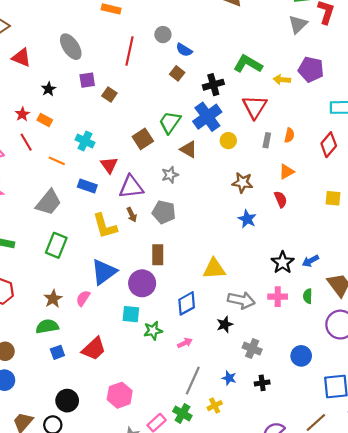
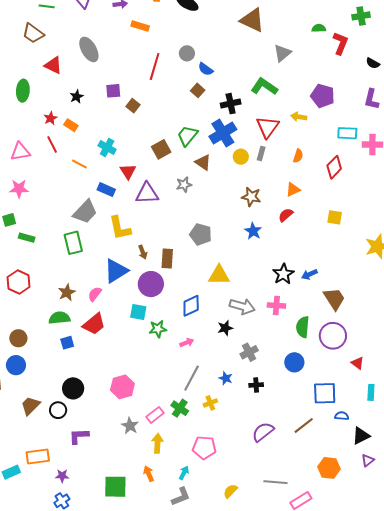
gray triangle: (298, 24) -> (282, 53), moved
gray ellipse: (71, 47) -> (89, 49), moved
yellow arrow: (282, 80) -> (299, 117), moved
gray rectangle: (267, 140) -> (261, 153), moved
red semicircle: (281, 199) -> (286, 215), turned -112
gray trapezoid: (48, 202) -> (85, 212), moved
gray pentagon: (164, 212) -> (201, 234), moved
brown arrow: (132, 215) -> (143, 252), moved
green rectangle: (56, 245) -> (73, 243), turned -40
green semicircle: (308, 296) -> (303, 327), moved, size x1.5
red trapezoid: (94, 349) -> (94, 324), moved
gray cross: (252, 349) -> (249, 352), turned 36

